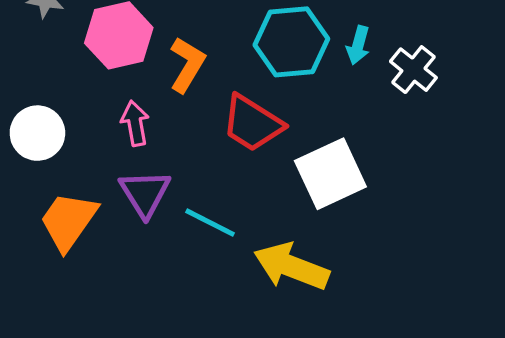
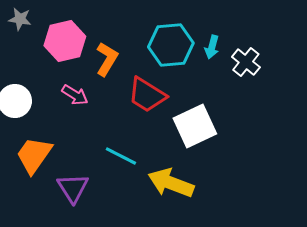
pink arrow: (135, 123) -> (75, 95), turned 132
purple triangle: (145, 193) -> (73, 188), moved

